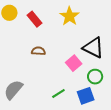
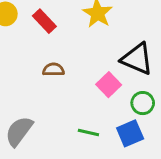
green line: (58, 94) -> (88, 133), turned 48

